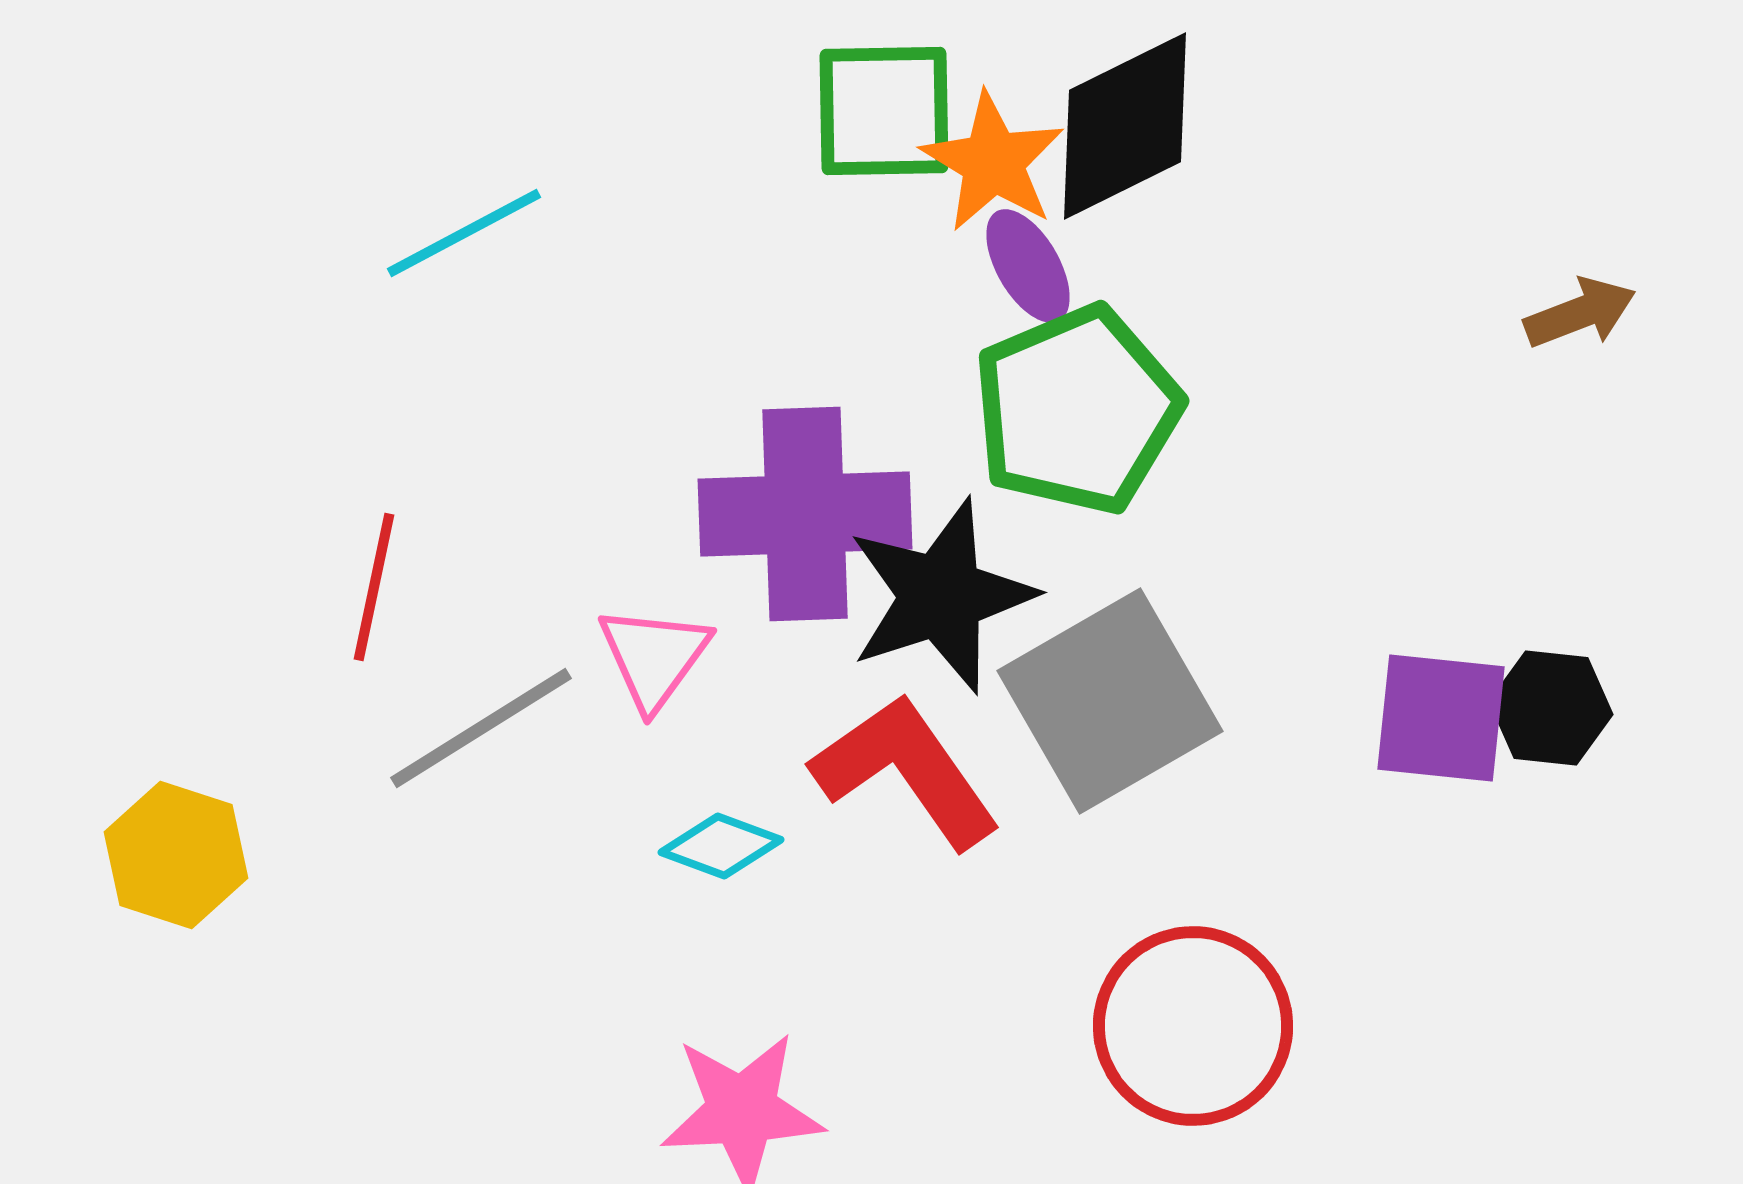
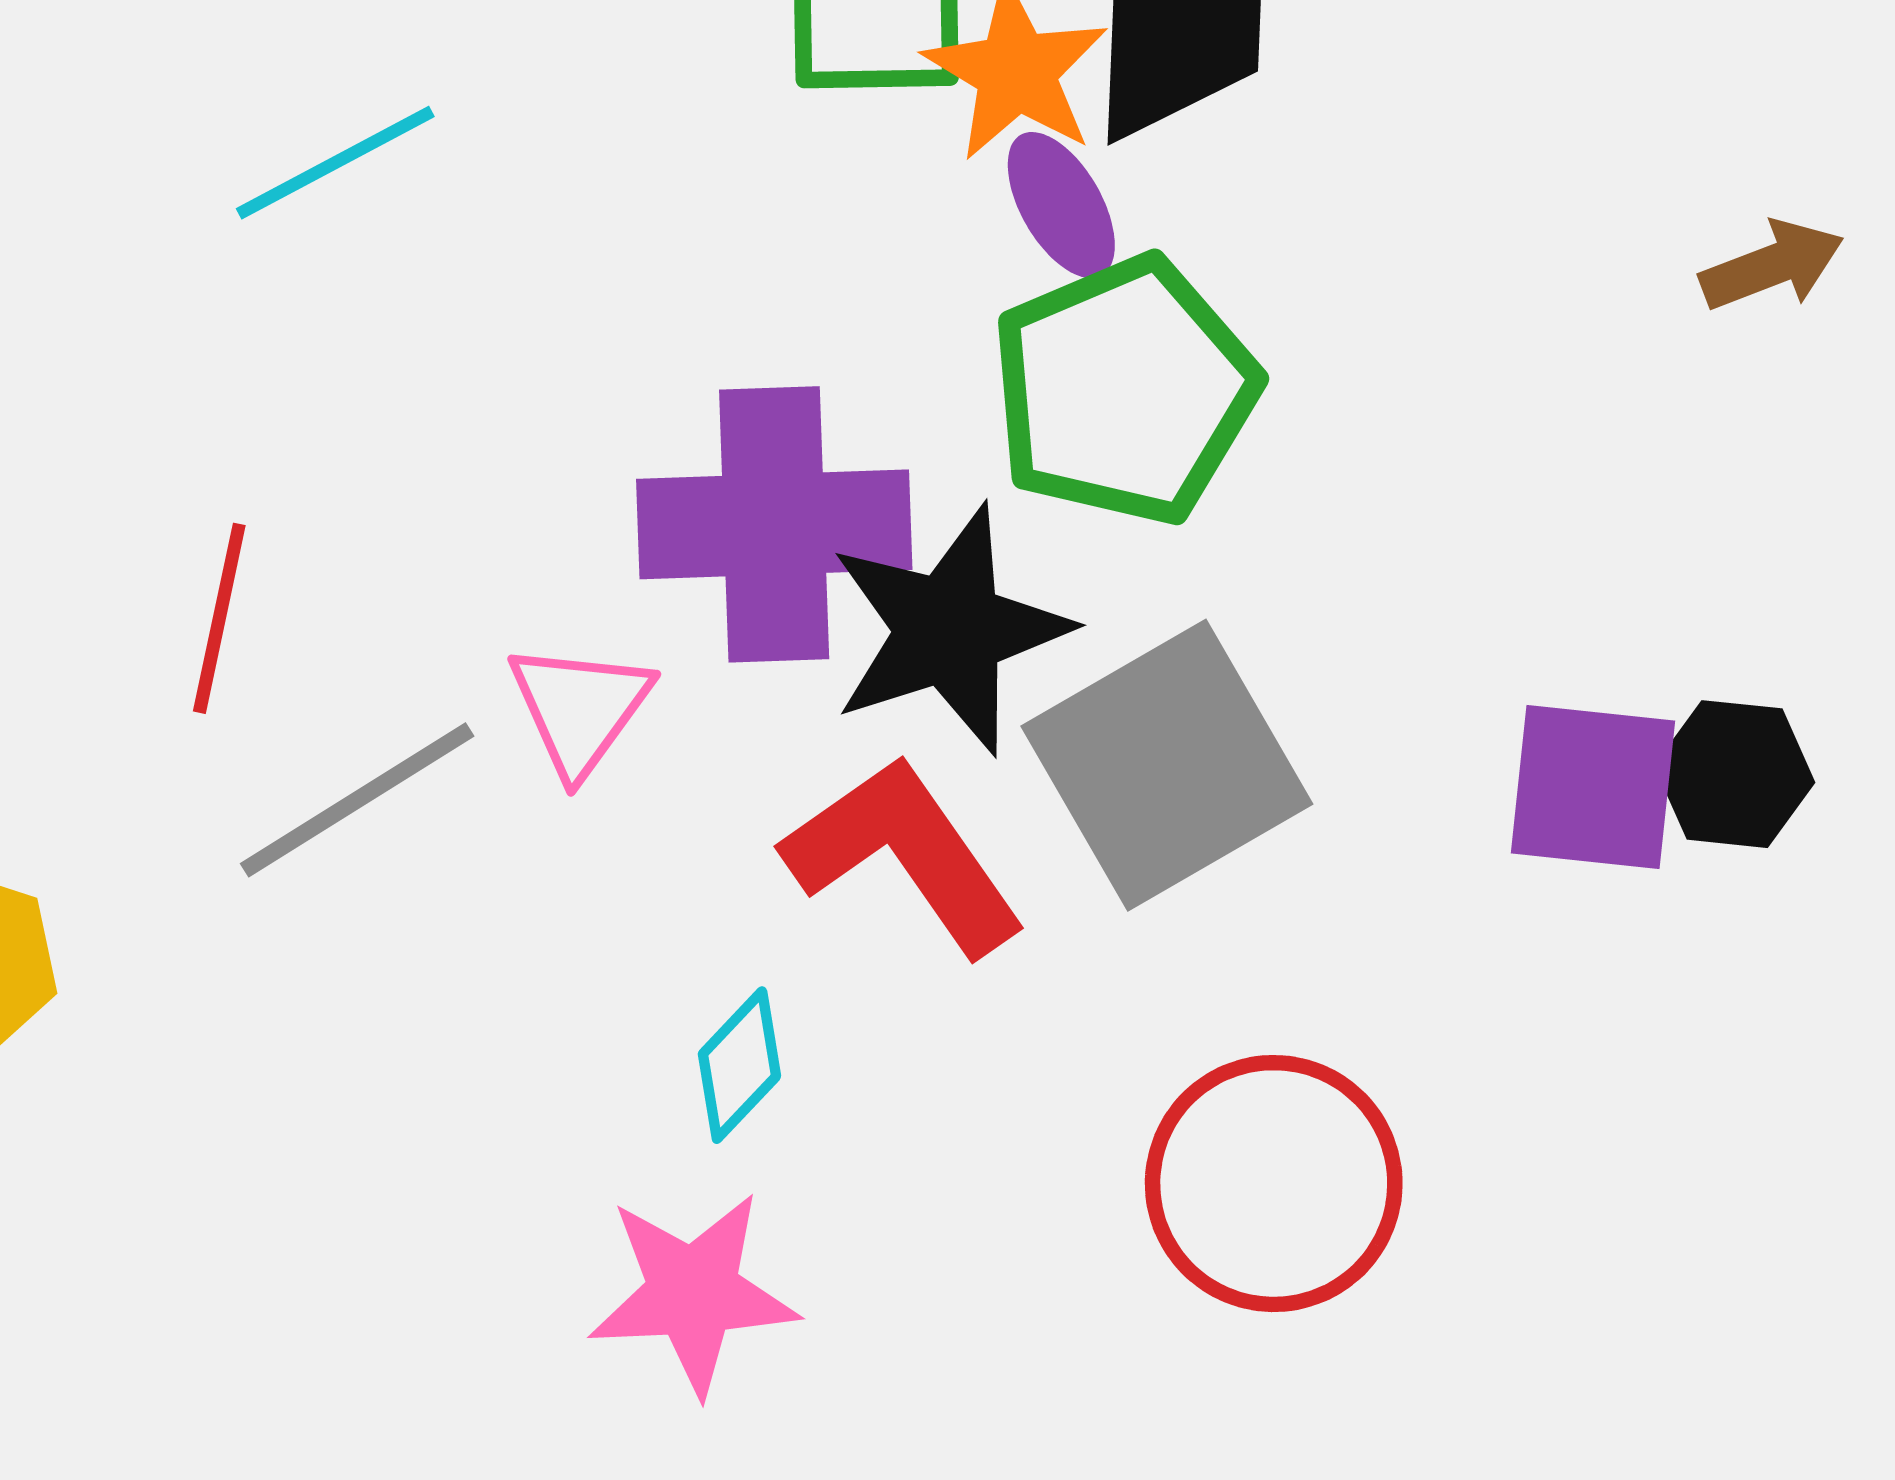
cyan diamond: (721, 846) -> (739, 1065), moved, turned -67

